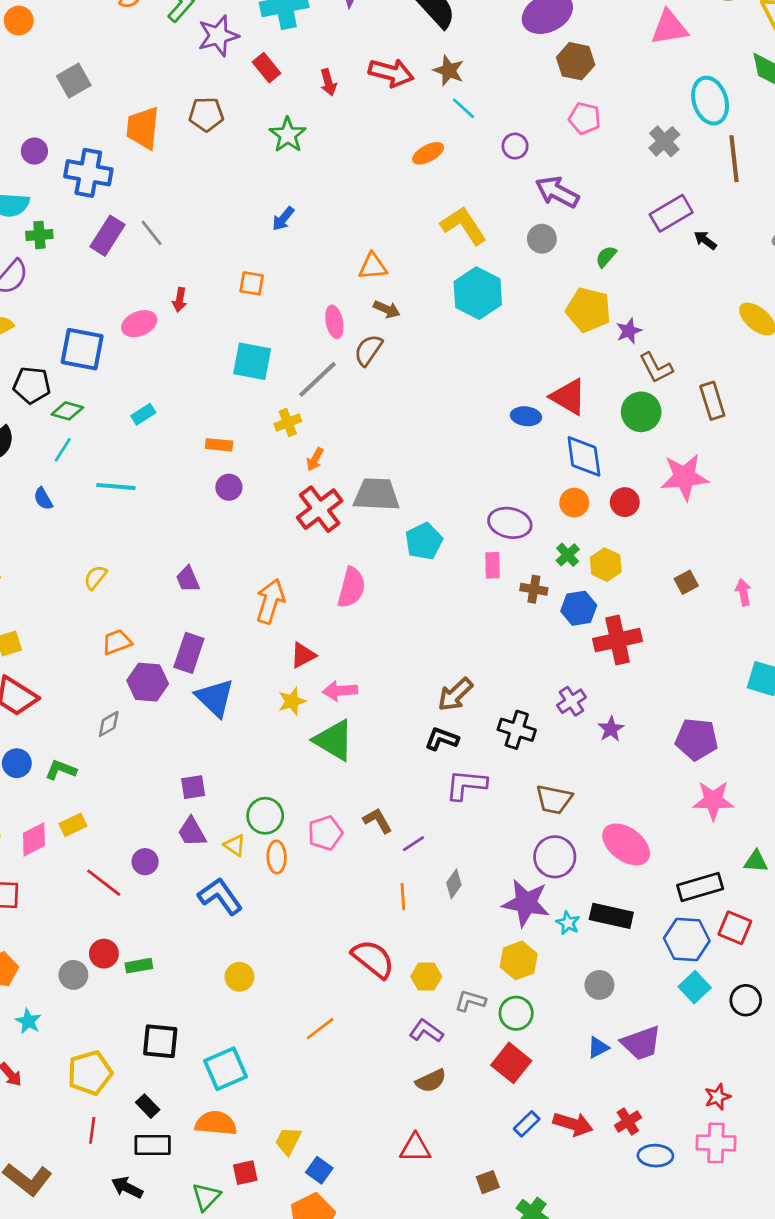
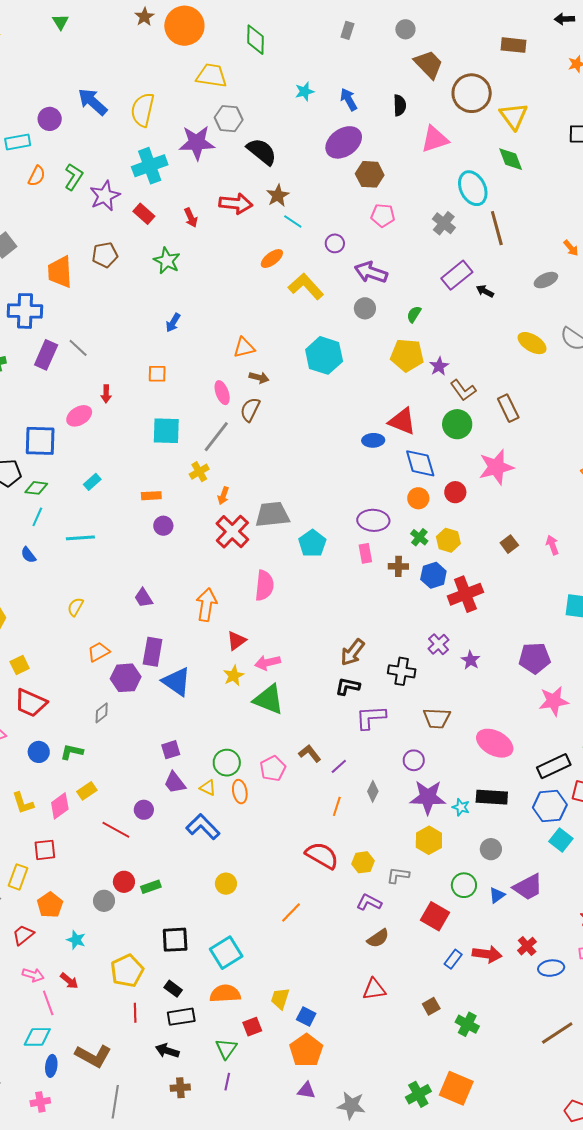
brown star: (449, 71) -> (278, 196), turned 30
yellow L-shape: (463, 225) -> (306, 286), moved
purple circle: (555, 857) -> (414, 760), moved, size x0.7
orange line: (403, 897) -> (337, 806), turned 30
green circle: (516, 1013) -> (464, 885), moved

